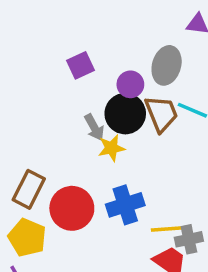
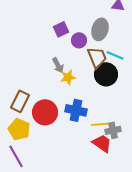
purple square: (80, 65) -> (61, 29), moved
black circle: (125, 114) -> (106, 74), moved
blue cross: (125, 205) -> (76, 110), turned 30

